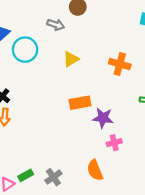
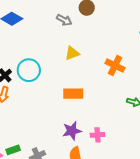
cyan circle: (25, 50) -> (29, 70), moved
purple star: (103, 118) -> (72, 131), moved, turned -30

